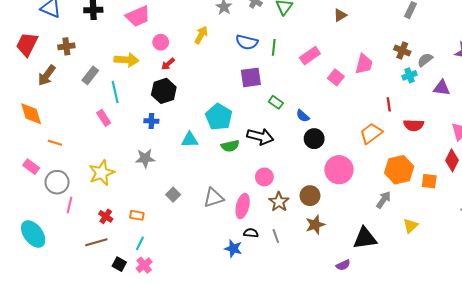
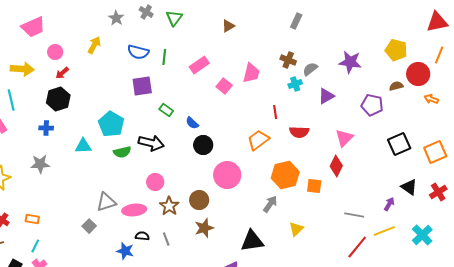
purple triangle: (442, 88) -> (326, 96), turned -36
gray square: (173, 195) -> (89, 226), moved
pink ellipse: (243, 206) -> (134, 210), turned 70

